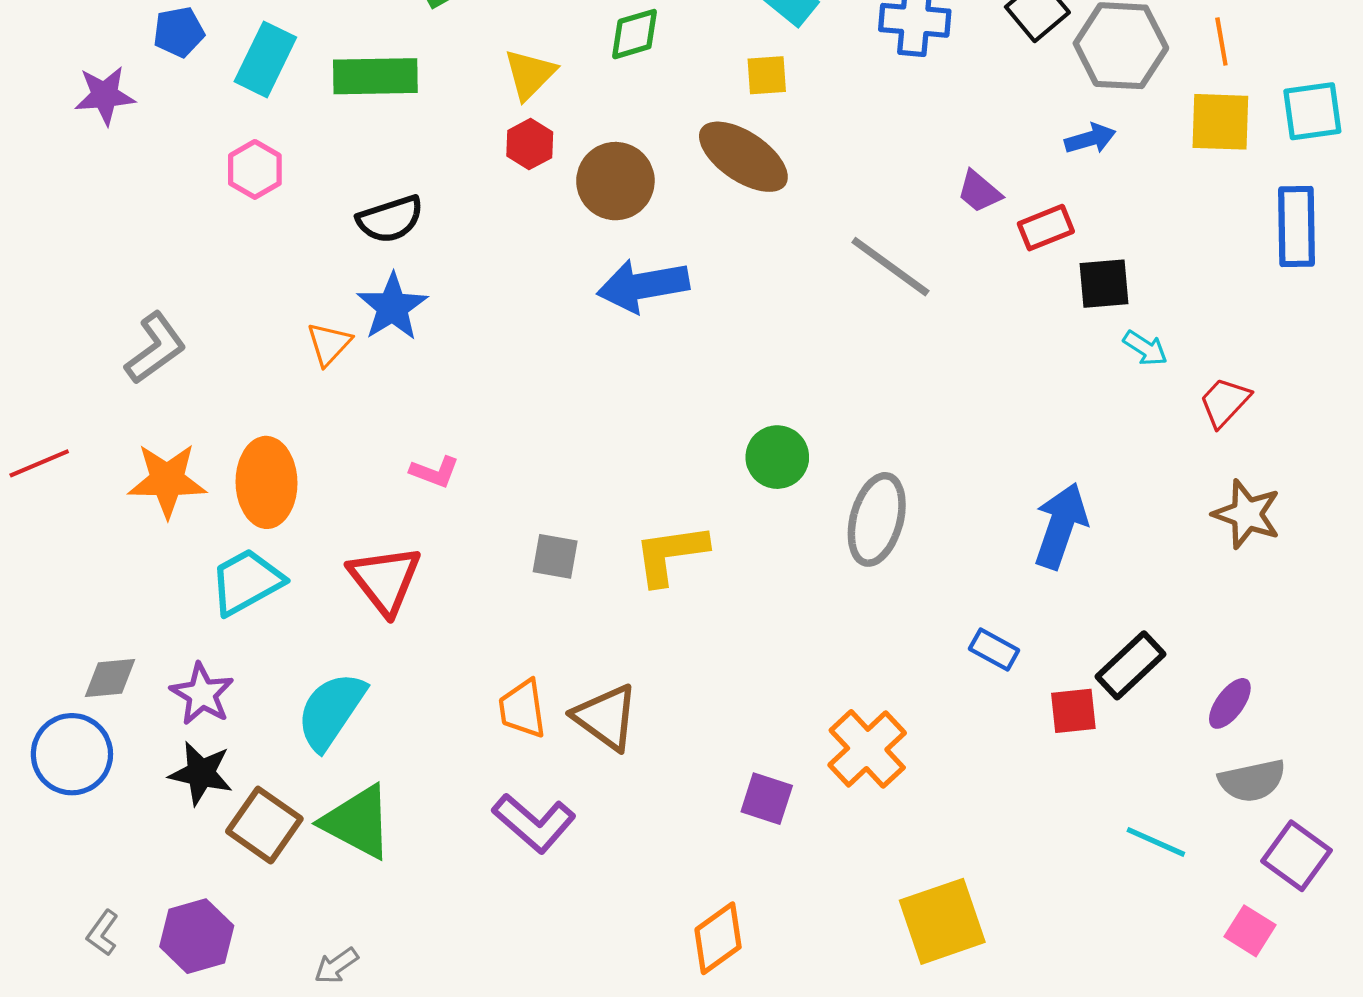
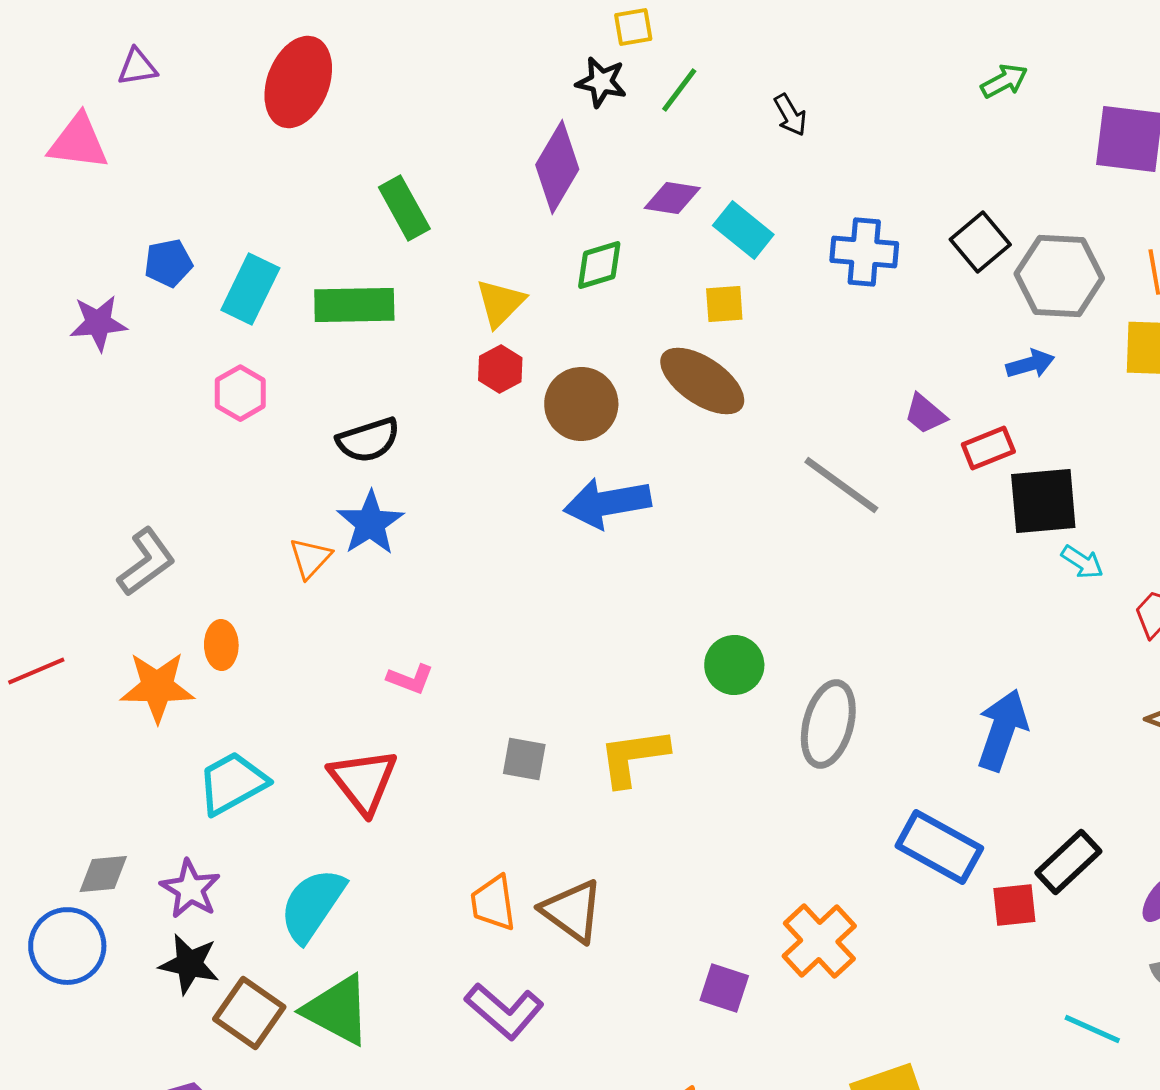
black square: (1104, 284) -> (1043, 501), size x1.4
orange ellipse: (266, 482) -> (221, 645), moved, size x0.6
blue rectangle: (994, 650) -> (939, 847), size x1.8

